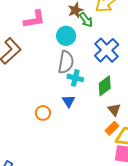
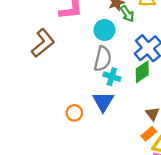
green diamond: (105, 86) -> (142, 72), moved
blue triangle: (69, 101) -> (103, 102), size x1.5

